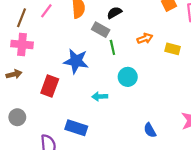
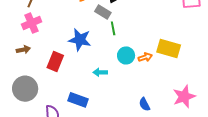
orange arrow: (145, 38) -> (145, 57), moved
pink cross: (22, 44) -> (32, 23), turned -30
yellow rectangle: (173, 49) -> (169, 49), moved, size x1.6
gray circle: (17, 117) -> (25, 89), size x1.6

